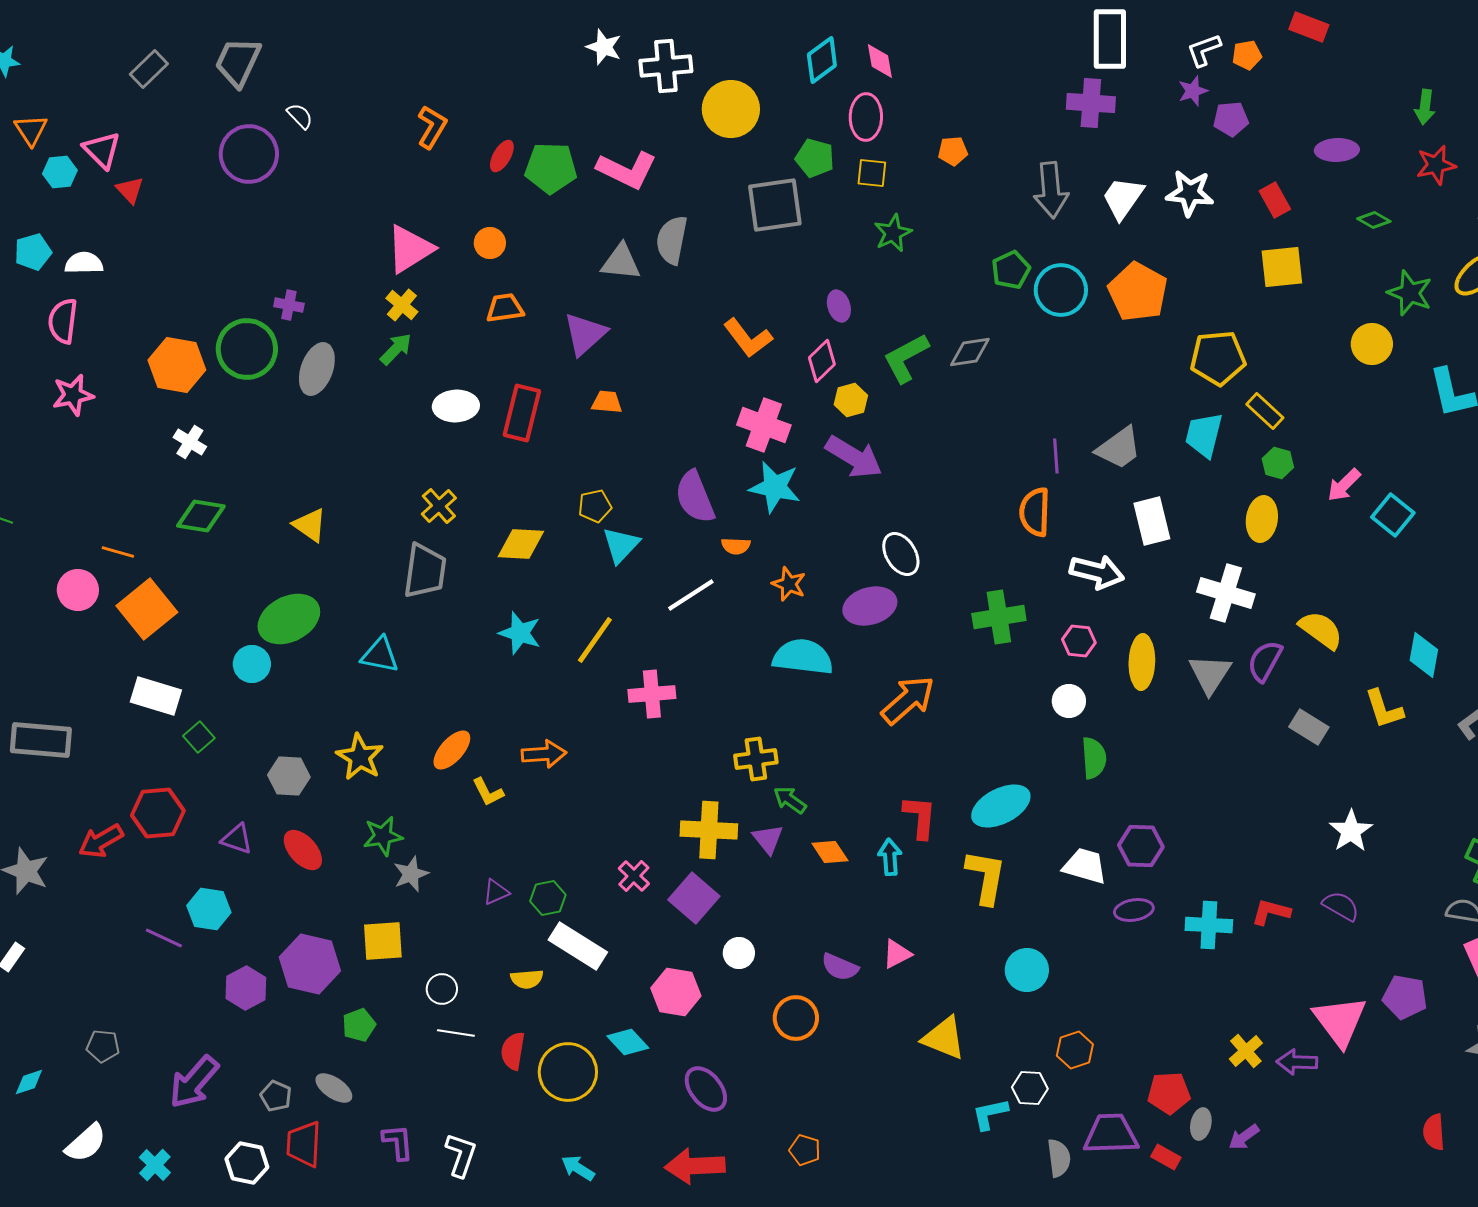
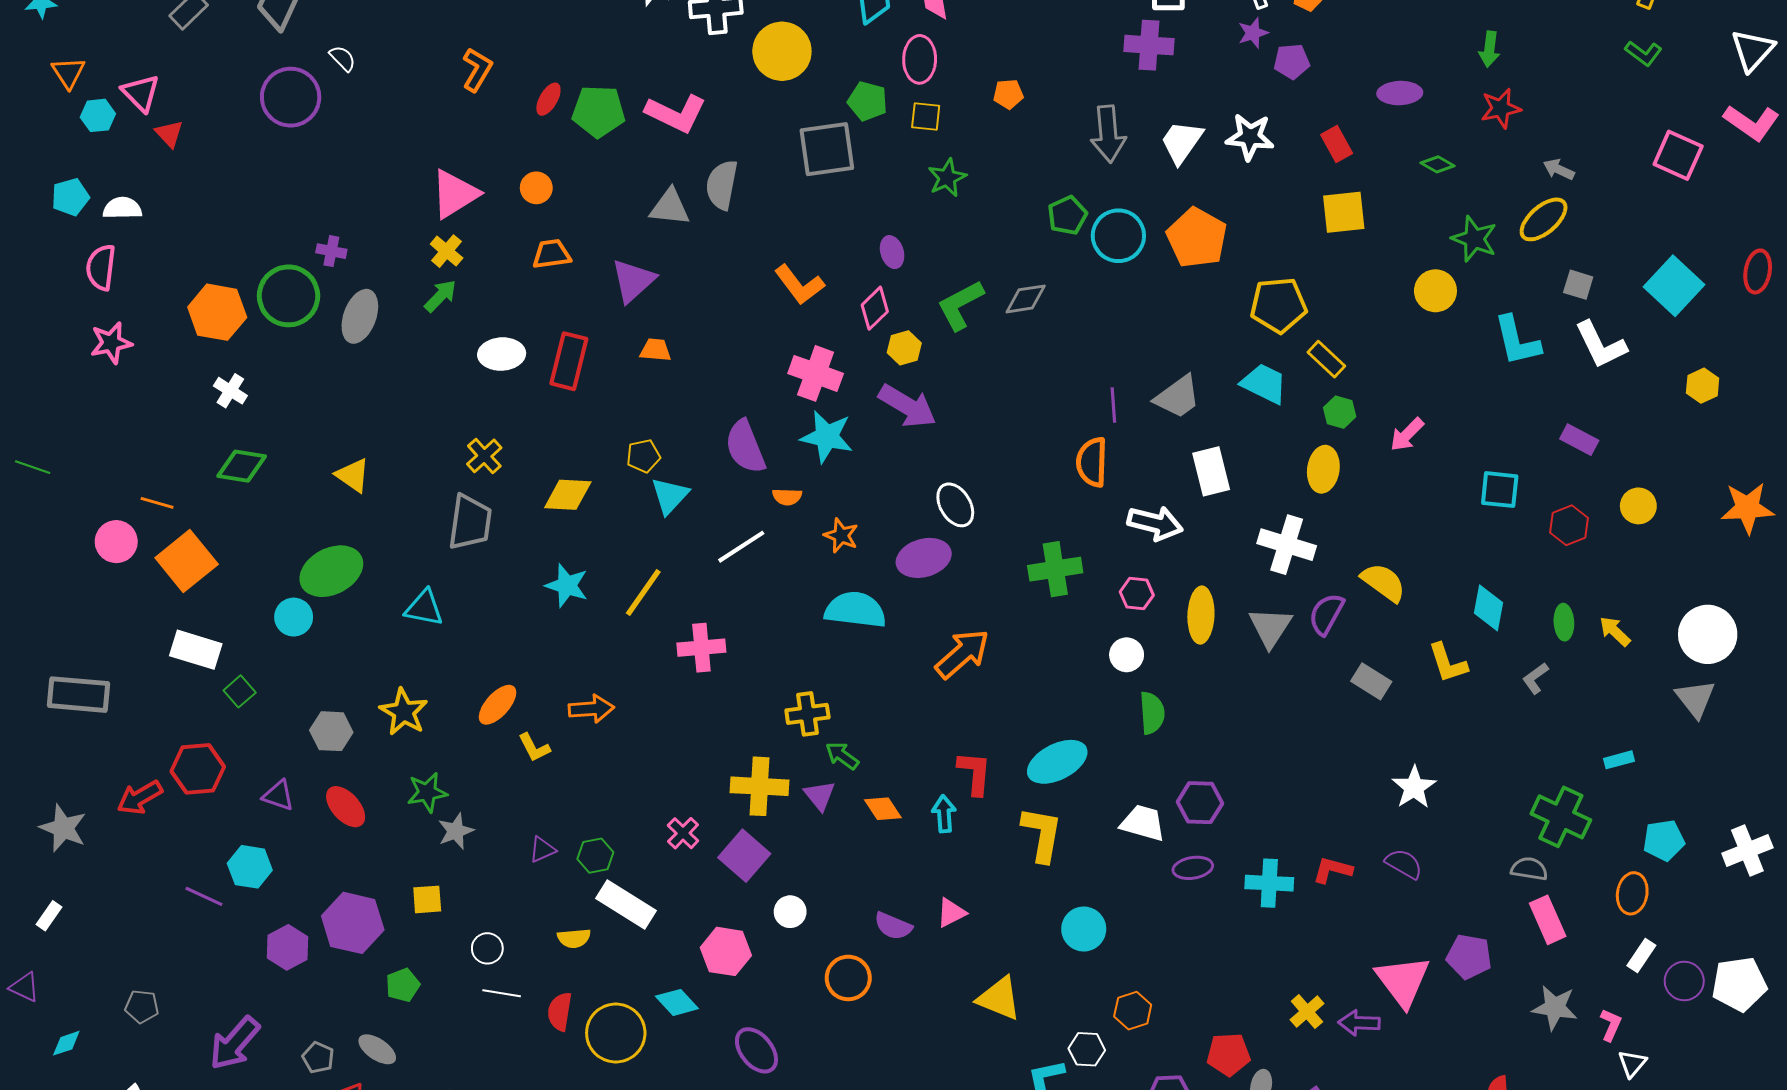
cyan trapezoid: (1204, 435) -> (1264, 384), turned 102
cyan square: (1393, 515) -> (1500, 490), moved, turned -33
yellow square: (383, 941) -> (427, 899), size x0.7

